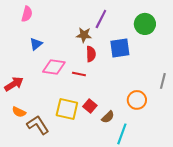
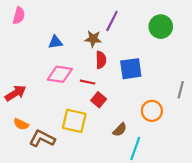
pink semicircle: (27, 14) -> (19, 16), moved
blue triangle: (36, 44) -> (55, 42), moved, turned 32
blue square: (120, 48) -> (131, 69), moved
red square: (90, 106) -> (99, 100), moved
brown L-shape: (38, 125) -> (42, 139), turned -30

